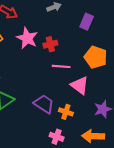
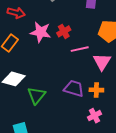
pink triangle: (80, 85) -> (102, 62), turned 42
pink cross: (57, 137) -> (94, 116), turned -32

